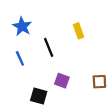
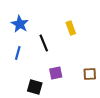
blue line: (20, 58) -> (18, 53), turned 40
purple square: (62, 81) -> (56, 73), turned -32

